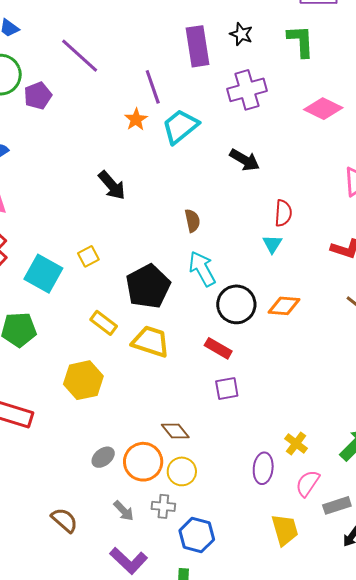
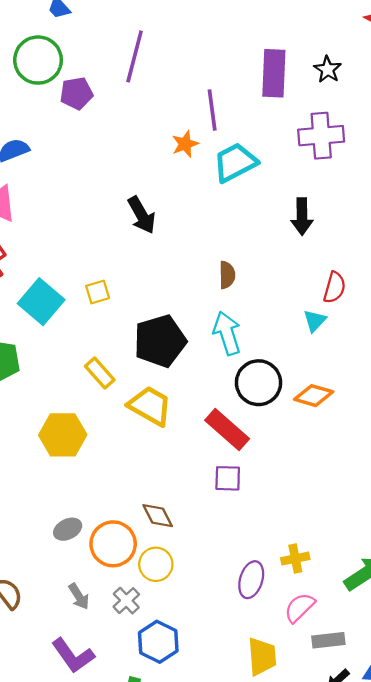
purple line: (80, 56) -> (135, 56), turned 51
black arrow: (245, 160) -> (302, 216), turned 48
red rectangle: (218, 348) -> (227, 430), size x1.4
yellow cross: (296, 444) -> (295, 559), turned 30
gray cross: (163, 506) -> (126, 601), turned 30

